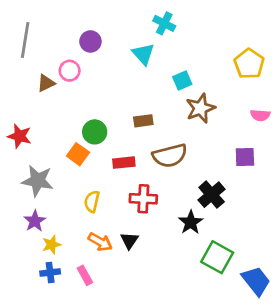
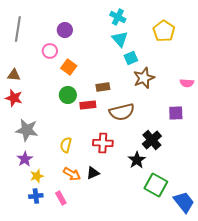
cyan triangle: (143, 54) -> (120, 39), moved
yellow pentagon: (249, 64) -> (164, 31), moved
brown triangle: (46, 83) -> (14, 75), moved, turned 32
orange square: (78, 154) -> (69, 67), moved
red rectangle: (124, 163) -> (88, 105), moved
black triangle: (129, 240) -> (93, 173), turned 32

